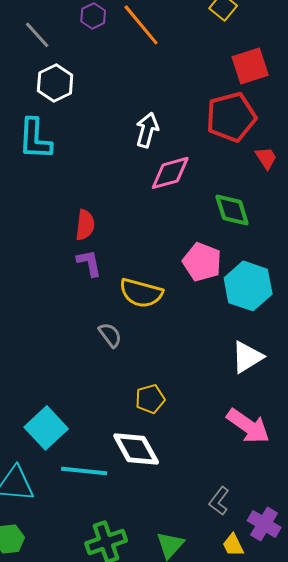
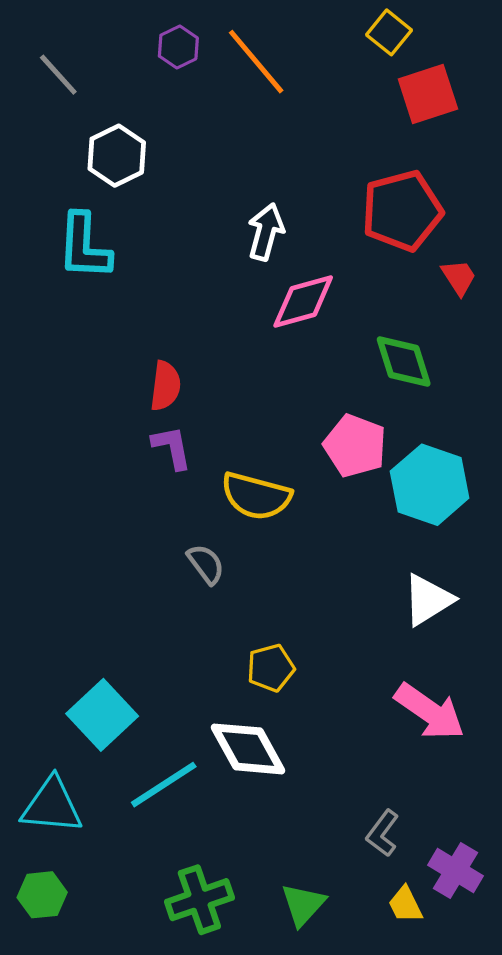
gray line: (37, 35) -> (58, 75), moved
red square: (250, 66) -> (428, 94), moved
cyan line: (84, 471) -> (164, 785), turned -39

